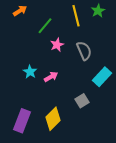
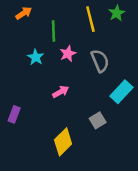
green line: (45, 26) -> (54, 31), turned -42
cyan star: (30, 72) -> (36, 57), moved
purple rectangle: (22, 121) -> (14, 114), moved, size x0.6

